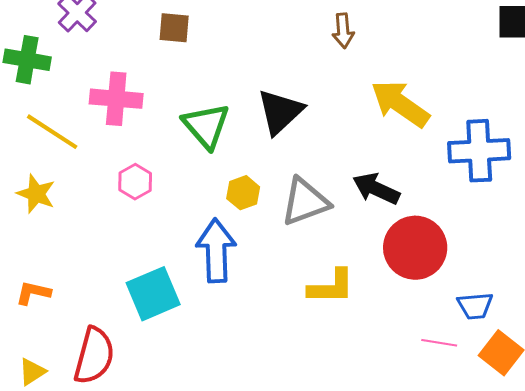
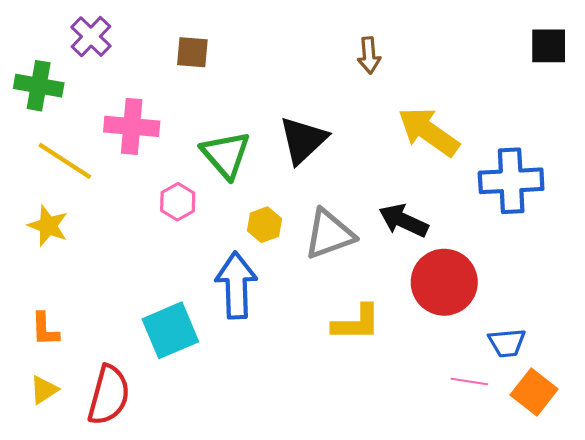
pink hexagon: (135, 182) -> (178, 202), moved
orange L-shape: (33, 293) -> (45, 329), turned -105
yellow triangle: (32, 372) -> (44, 390), moved

